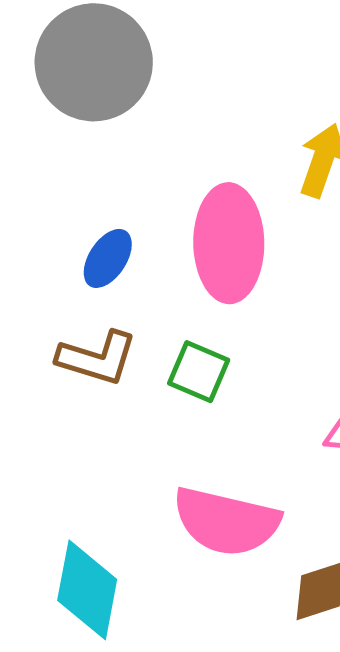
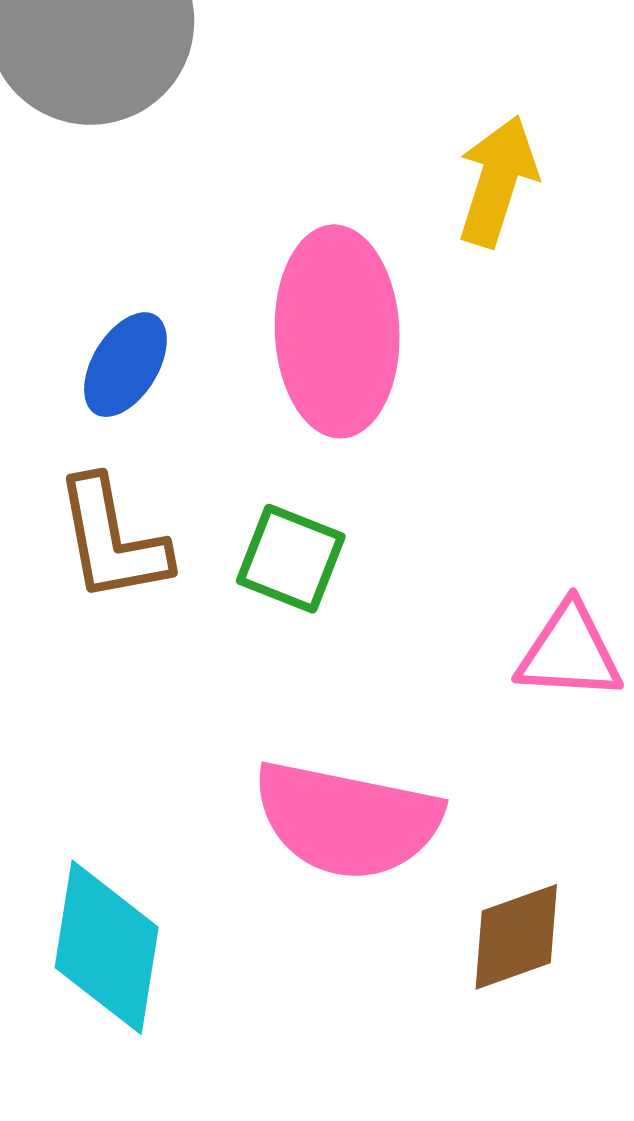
brown L-shape: (97, 358) -> (112, 540), turned 64

